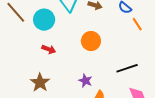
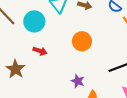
brown star: (40, 83) -> (16, 69), moved

